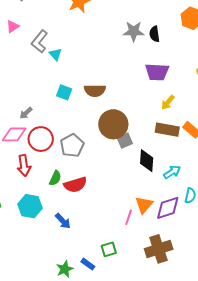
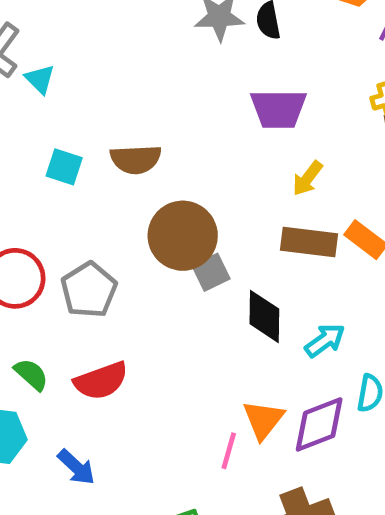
green semicircle: (55, 178) -> (31, 374), moved, turned -70

